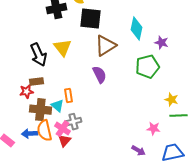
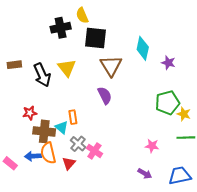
brown triangle: (105, 46) -> (111, 66), turned -30
green pentagon: (147, 67) -> (167, 103), moved
brown rectangle: (36, 82) -> (14, 65), moved
yellow star: (171, 100) -> (184, 114), moved
gray cross: (73, 122) -> (78, 144), turned -35
pink cross: (62, 129) -> (94, 151), moved
pink star: (153, 129) -> (152, 146), moved

